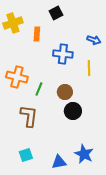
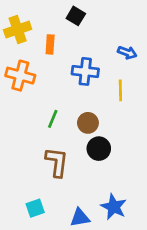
black square: (56, 13) -> (76, 16), turned -32
orange cross: (17, 77) -> (20, 76), moved
brown L-shape: (29, 116) -> (57, 162), moved

